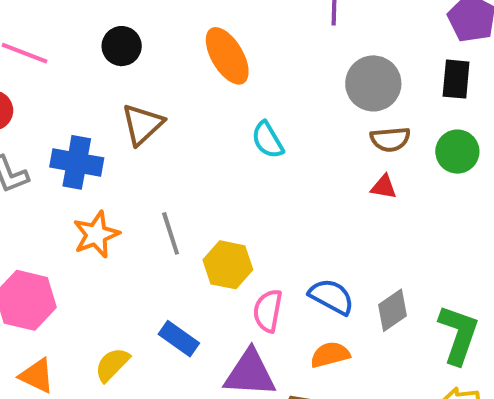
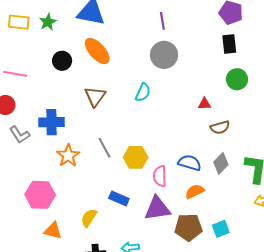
orange ellipse: (227, 56) -> (97, 51), moved
gray circle: (373, 83) -> (164, 55), moved
brown triangle: (142, 124) -> (95, 96), moved
brown semicircle: (390, 139) -> (220, 127), moved
cyan semicircle: (268, 140) -> (143, 92), turned -114

